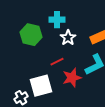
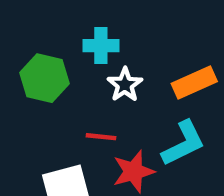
red line: (57, 62) -> (101, 137), turned 32

